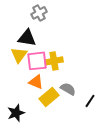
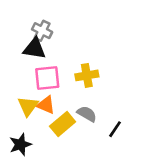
gray cross: (39, 13) -> (42, 31), moved, turned -35
yellow triangle: (19, 55) -> (28, 106), moved
yellow cross: (54, 61) -> (87, 75), moved

